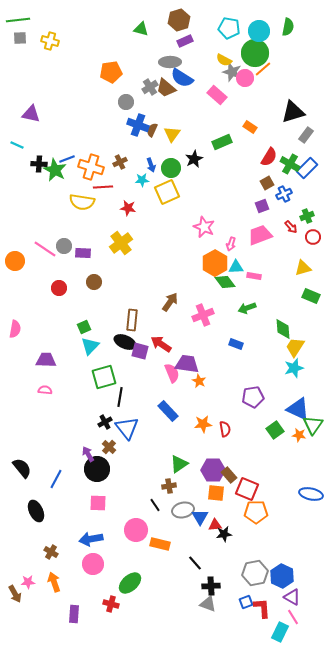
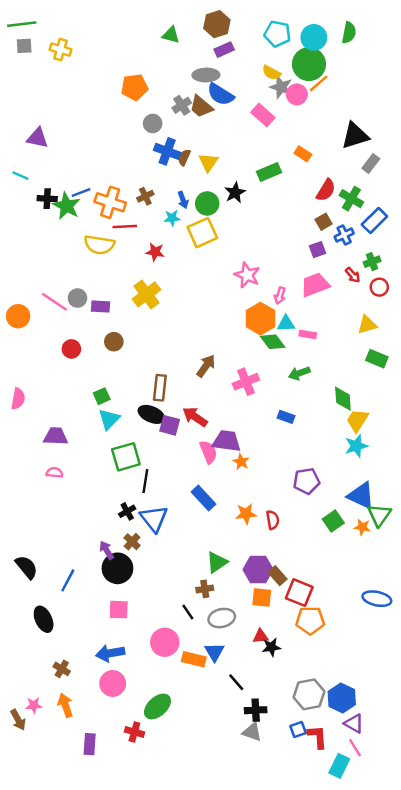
blue rectangle: (307, 168) -> (374, 220), moved
blue triangle: (200, 517) -> (214, 652), moved

